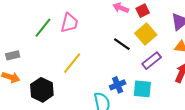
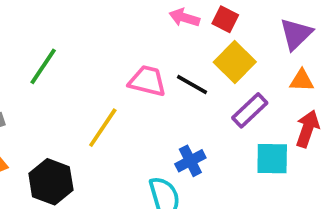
red square: (143, 11) -> (225, 19), turned -32
pink trapezoid: (69, 23) -> (147, 81), moved, turned -85
cyan square: (142, 89) -> (272, 159), moved

